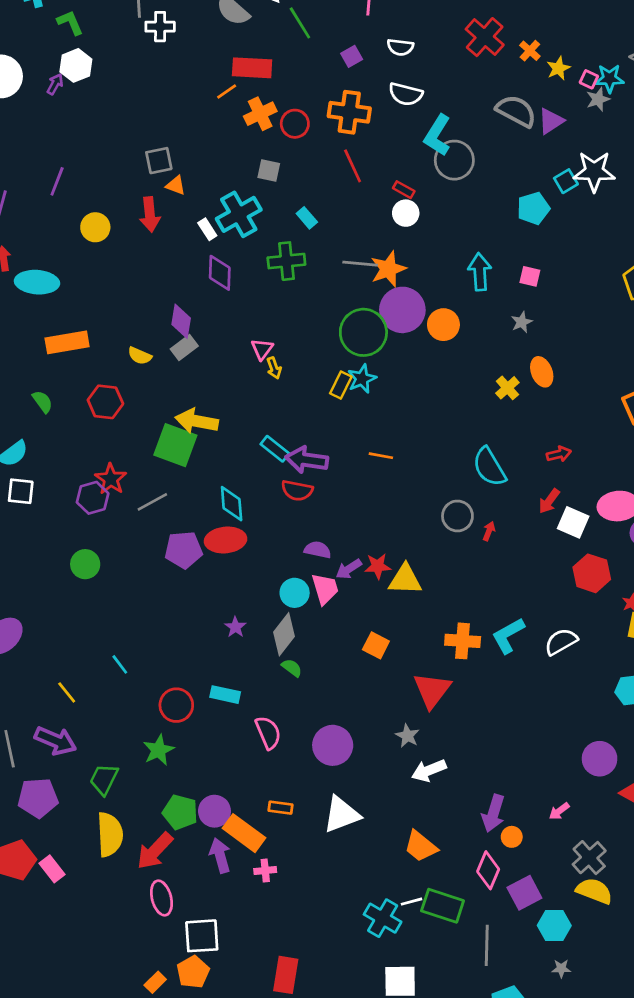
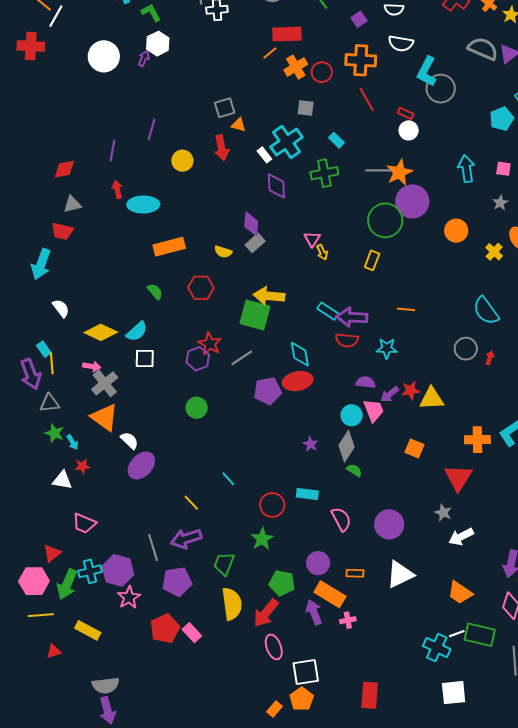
orange circle: (443, 325) -> (456, 231), moved
cyan star: (362, 379) -> (387, 348), moved, turned 30
purple arrow: (55, 741) -> (186, 539), turned 144
purple circle: (215, 811) -> (318, 563), moved

